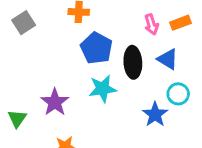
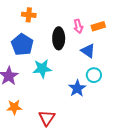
blue pentagon: (96, 48) -> (22, 45), moved
black ellipse: (133, 62) -> (59, 38), moved

